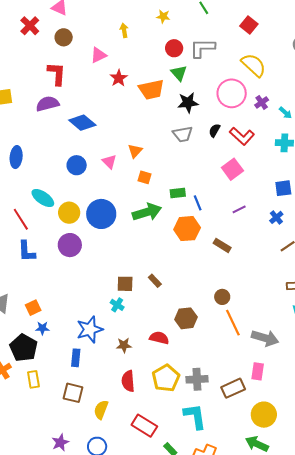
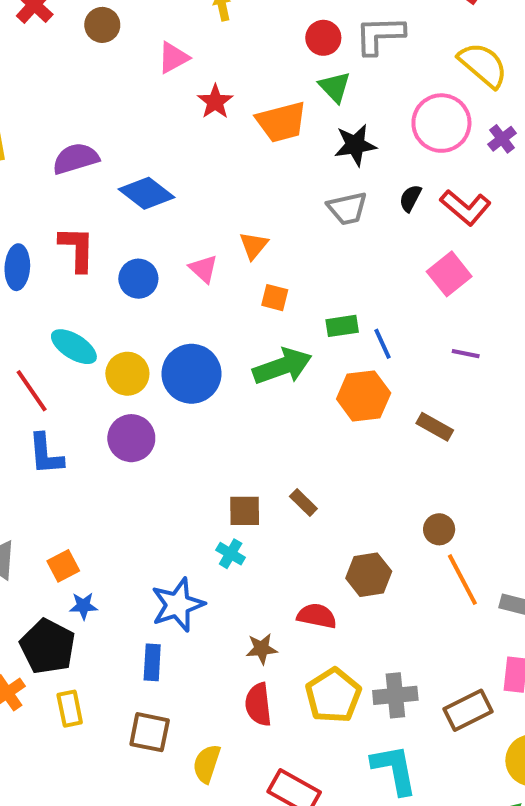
red L-shape: (57, 74) -> (77, 249), moved
purple line: (239, 209) -> (466, 354), turned 40
brown star: (124, 345) -> (262, 649), moved

